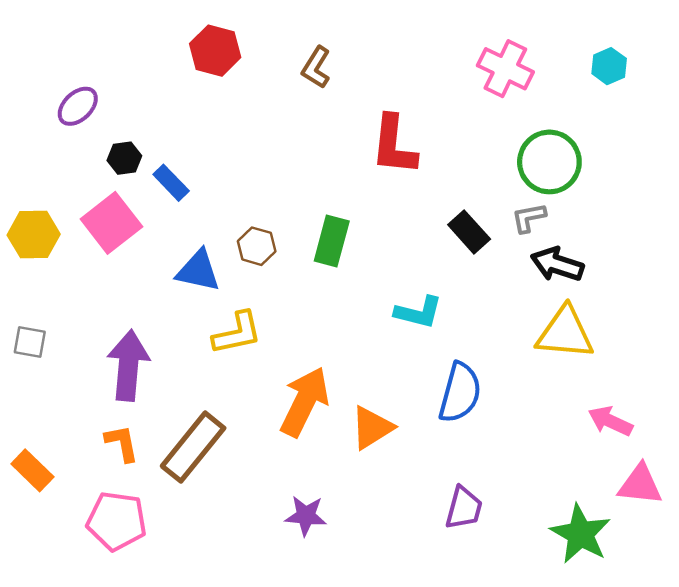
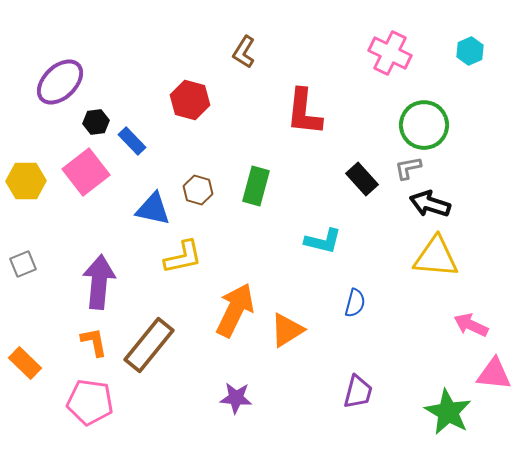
red hexagon: (215, 51) -> (190, 100), moved
purple ellipse: (78, 106) -> (60, 82), size x1.5
gray square: (30, 342) -> (23, 264), turned -32
blue semicircle: (460, 393) -> (355, 303), size x0.6

